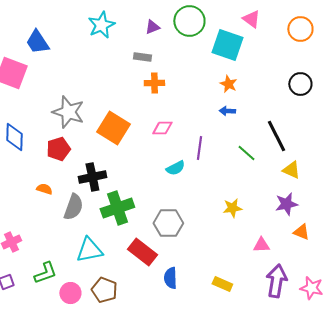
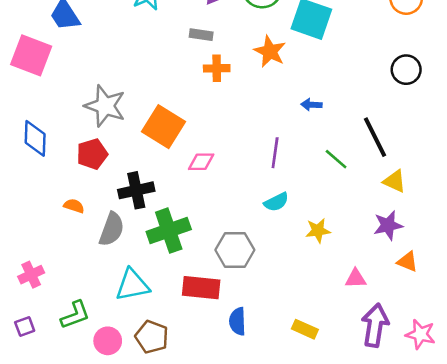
orange star: (228, 84) -> (270, 51), moved, size x1.4
pink diamond: (162, 128) -> (201, 162), moved
cyan semicircle: (175, 168) -> (276, 202), moved
red rectangle: (142, 252) -> (201, 288), turned -32

